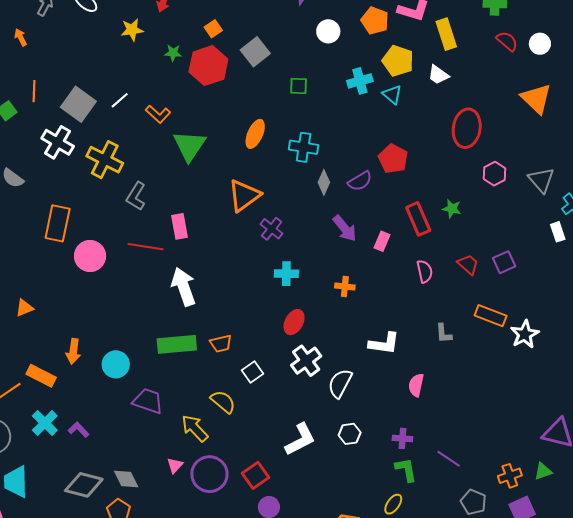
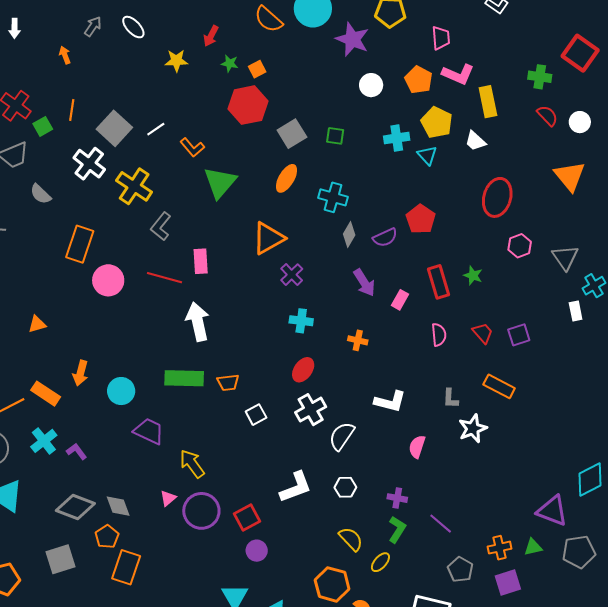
gray square: (255, 52) -> (292, 134), moved
green star: (173, 53) -> (230, 63), moved
white star: (525, 334) -> (473, 429), moved
yellow semicircle: (223, 402) -> (351, 539), moved
green L-shape: (406, 470) -> (397, 529), turned 36

